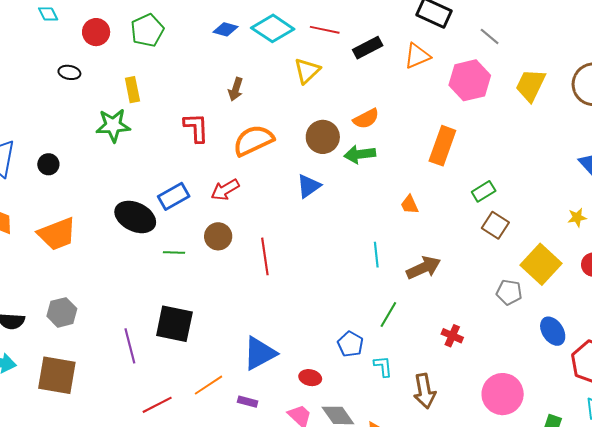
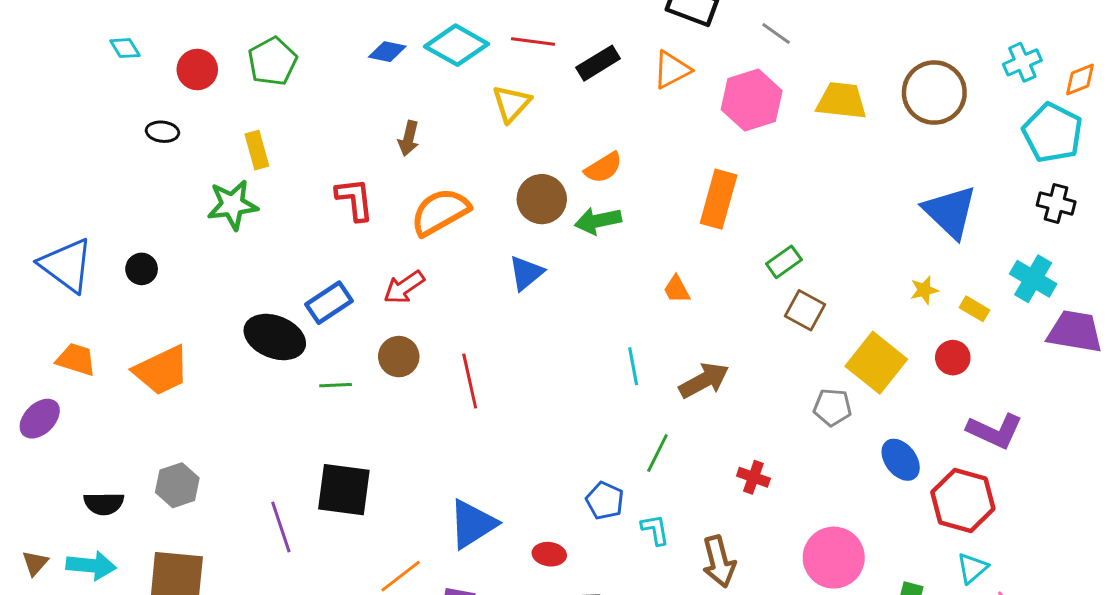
yellow trapezoid: (531, 85) -> (842, 101), turned 75

